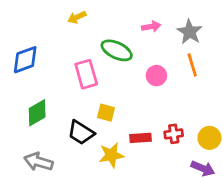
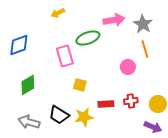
pink arrow: (151, 27) -> (114, 20), size x1.5
green ellipse: (117, 50) -> (88, 38), turned -45
pink circle: (156, 76) -> (128, 67), moved
black trapezoid: (81, 133) -> (59, 115), moved

